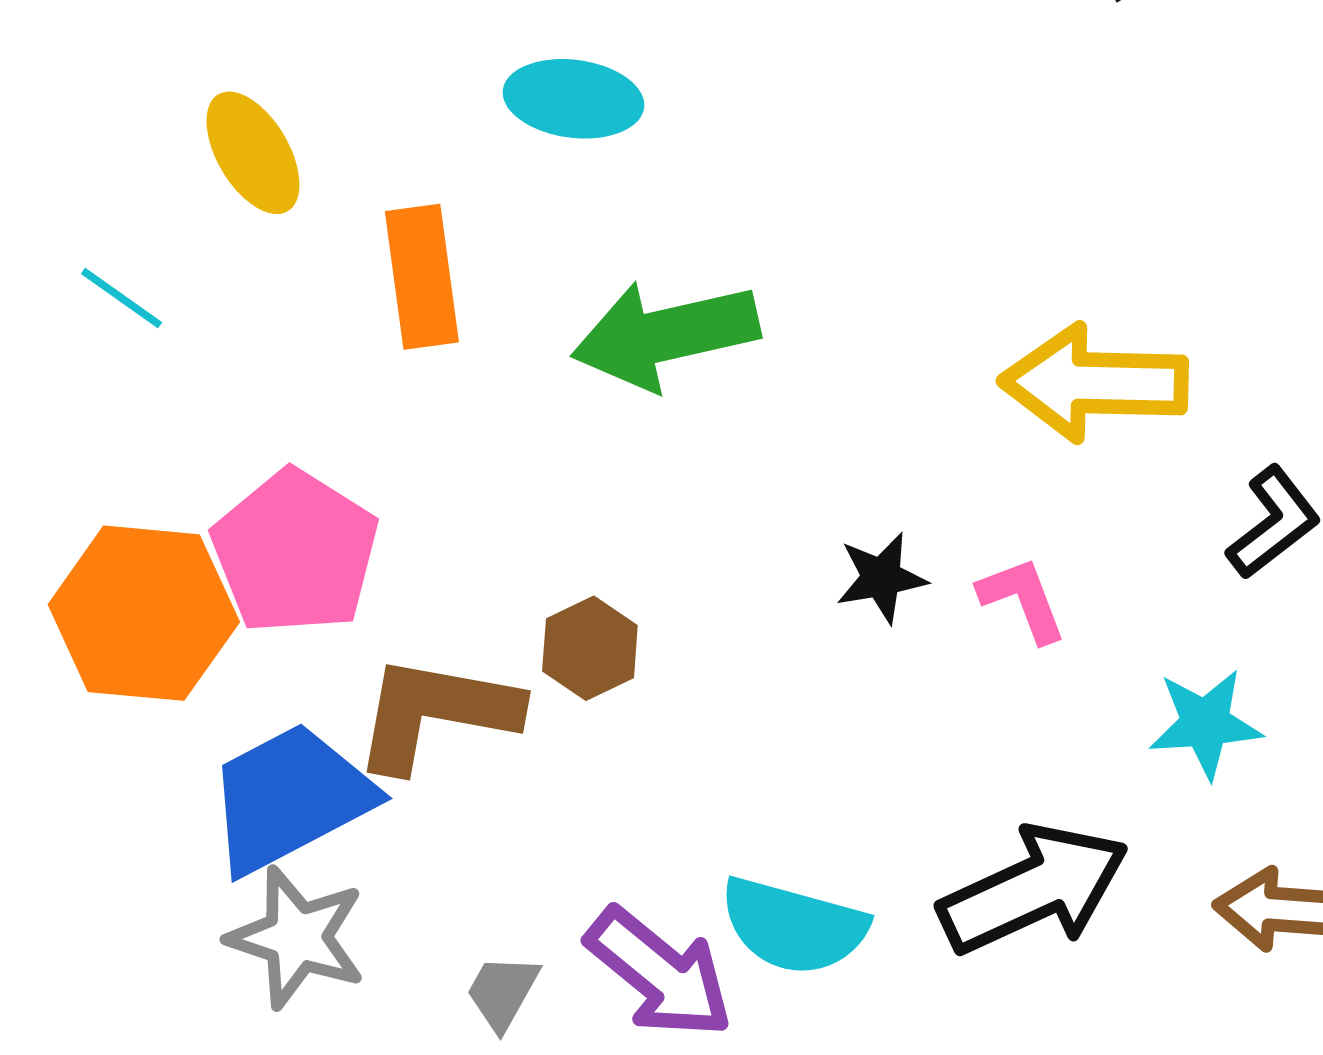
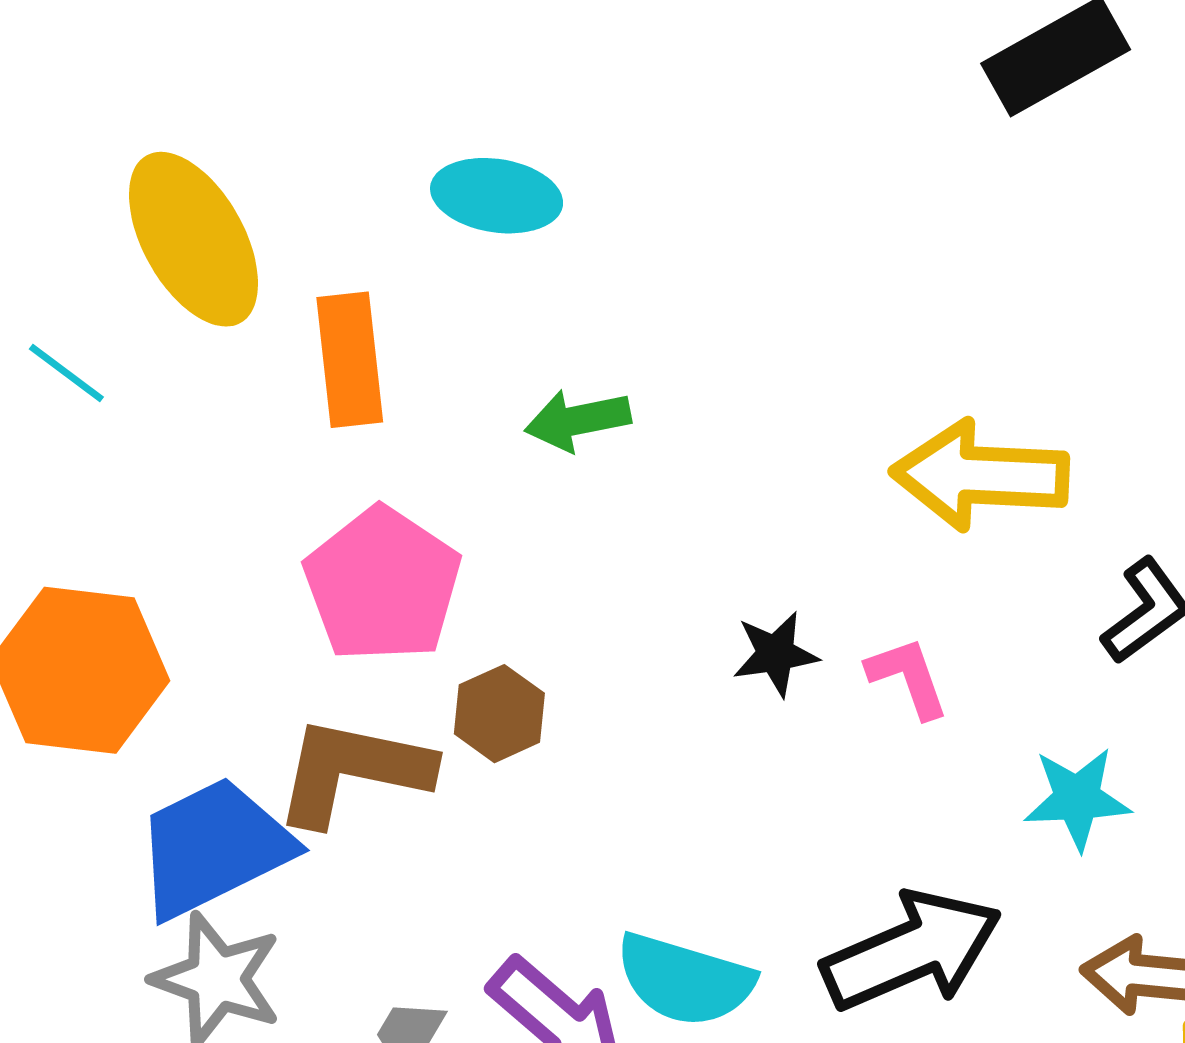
yellow ellipse: (253, 153) -> (193, 239), size x1.5
green arrow: (665, 335) -> (578, 420), size x0.6
pink pentagon: (295, 552) -> (383, 585), moved

